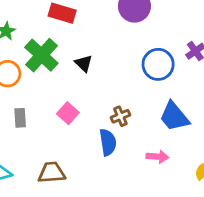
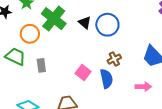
blue circle: (158, 64) -> (107, 25), moved
pink square: (68, 113) -> (83, 72), moved

